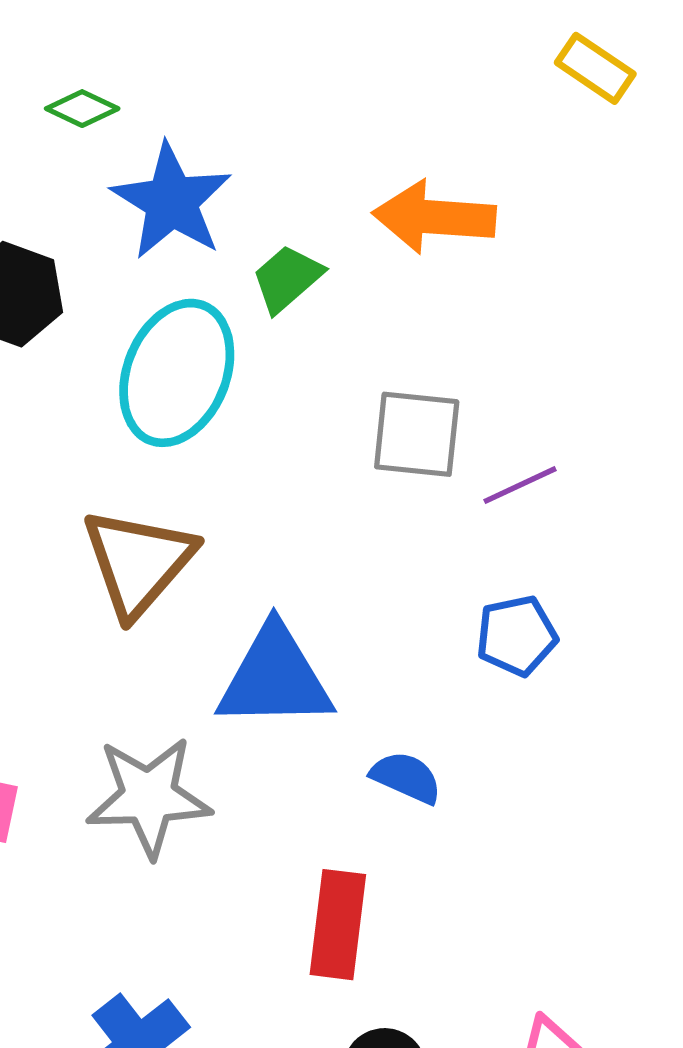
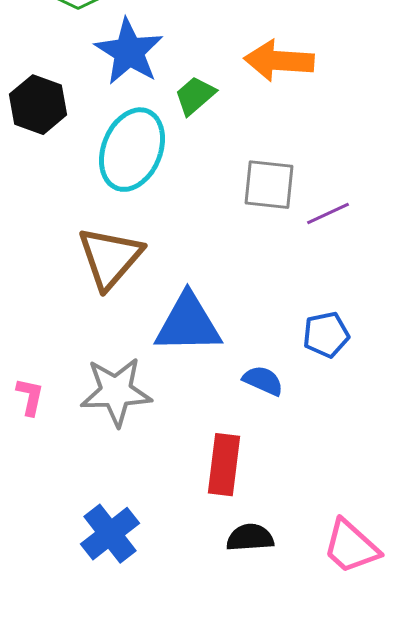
blue pentagon: (516, 636) -> (326, 335), moved

